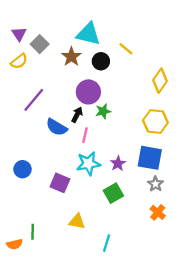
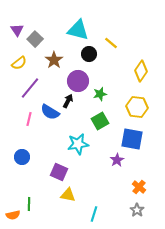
brown star: (71, 57) -> (54, 60), moved
yellow semicircle: (19, 61) -> (19, 63), moved
green star: (103, 111) -> (100, 94), moved
pink line: (85, 135) -> (29, 119), moved
purple star: (118, 164) -> (117, 160), moved
blue circle: (22, 169) -> (22, 157), moved
purple square: (60, 183) -> (59, 172), moved
gray star: (155, 184) -> (137, 210), moved
green square: (113, 193) -> (100, 121), moved

